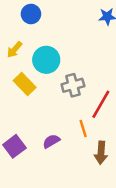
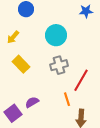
cyan circle: (46, 60) -> (56, 35), moved
purple semicircle: (51, 141) -> (32, 102), moved

